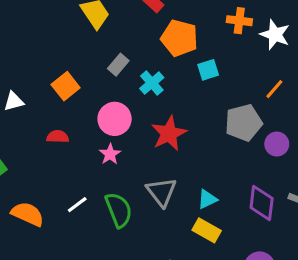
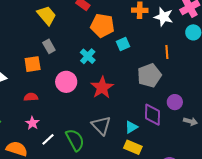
gray rectangle: (118, 65) -> (49, 46), moved, turned -64
orange square: (66, 86) -> (33, 64), turned 36
orange line: (274, 89) -> (167, 52), turned -40
purple circle: (277, 144) -> (175, 102), moved
pink star: (110, 154) -> (32, 123), moved
purple diamond: (262, 203) -> (153, 115), moved

